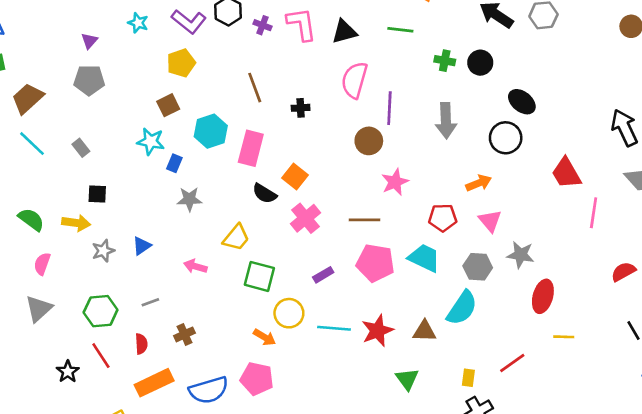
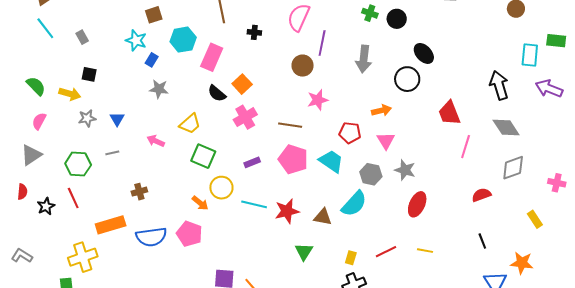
blue triangle: (142, 246) -> (117, 119), turned -35
gray line: (150, 302) -> (112, 153), moved
yellow line: (564, 337) -> (425, 251), moved
red semicircle: (141, 344) -> (22, 192), moved

